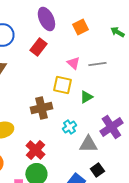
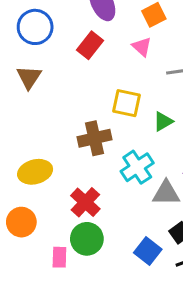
pink triangle: (73, 63) -> (142, 47), moved
cyan cross: (69, 127) -> (137, 167), size x1.5

